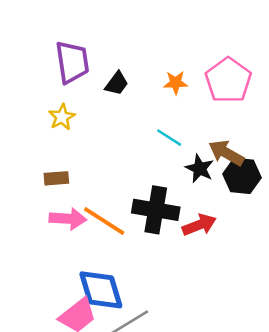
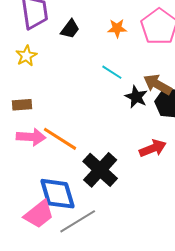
black cross: (156, 210) -> (100, 170), moved, turned 33
red arrow: (199, 225) -> (153, 148), moved

